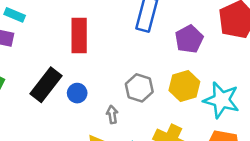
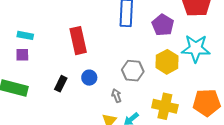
black rectangle: (46, 85) -> (61, 84), size x0.6
blue circle: (77, 93) -> (89, 78), moved
cyan star: (221, 100) -> (196, 48), moved

